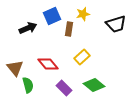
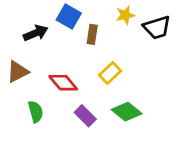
yellow star: (83, 14) -> (125, 15), moved
blue square: (52, 16) -> (69, 16), turned -36
brown triangle: (15, 68) -> (18, 72), moved, turned 42

